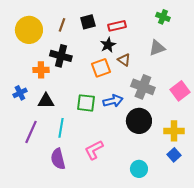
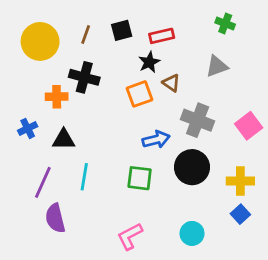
green square: (86, 103) -> (140, 178), moved
pink L-shape: (94, 150) -> (130, 236), moved
purple semicircle: (58, 159) -> (55, 218), moved

